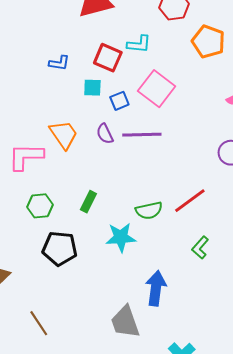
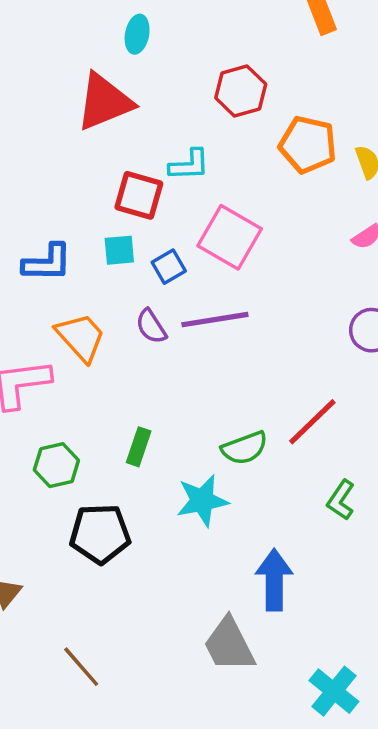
blue L-shape: (59, 63) -> (47, 263), moved, size x1.4

